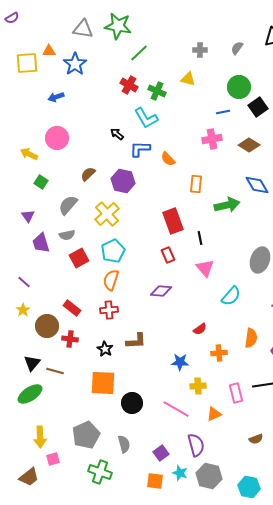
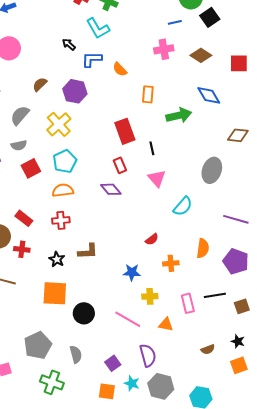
orange semicircle: (111, 280) -> (63, 190), turned 65
purple diamond: (161, 291) -> (111, 189), moved, turned 45
orange triangle: (214, 414) -> (166, 324), turned 35

